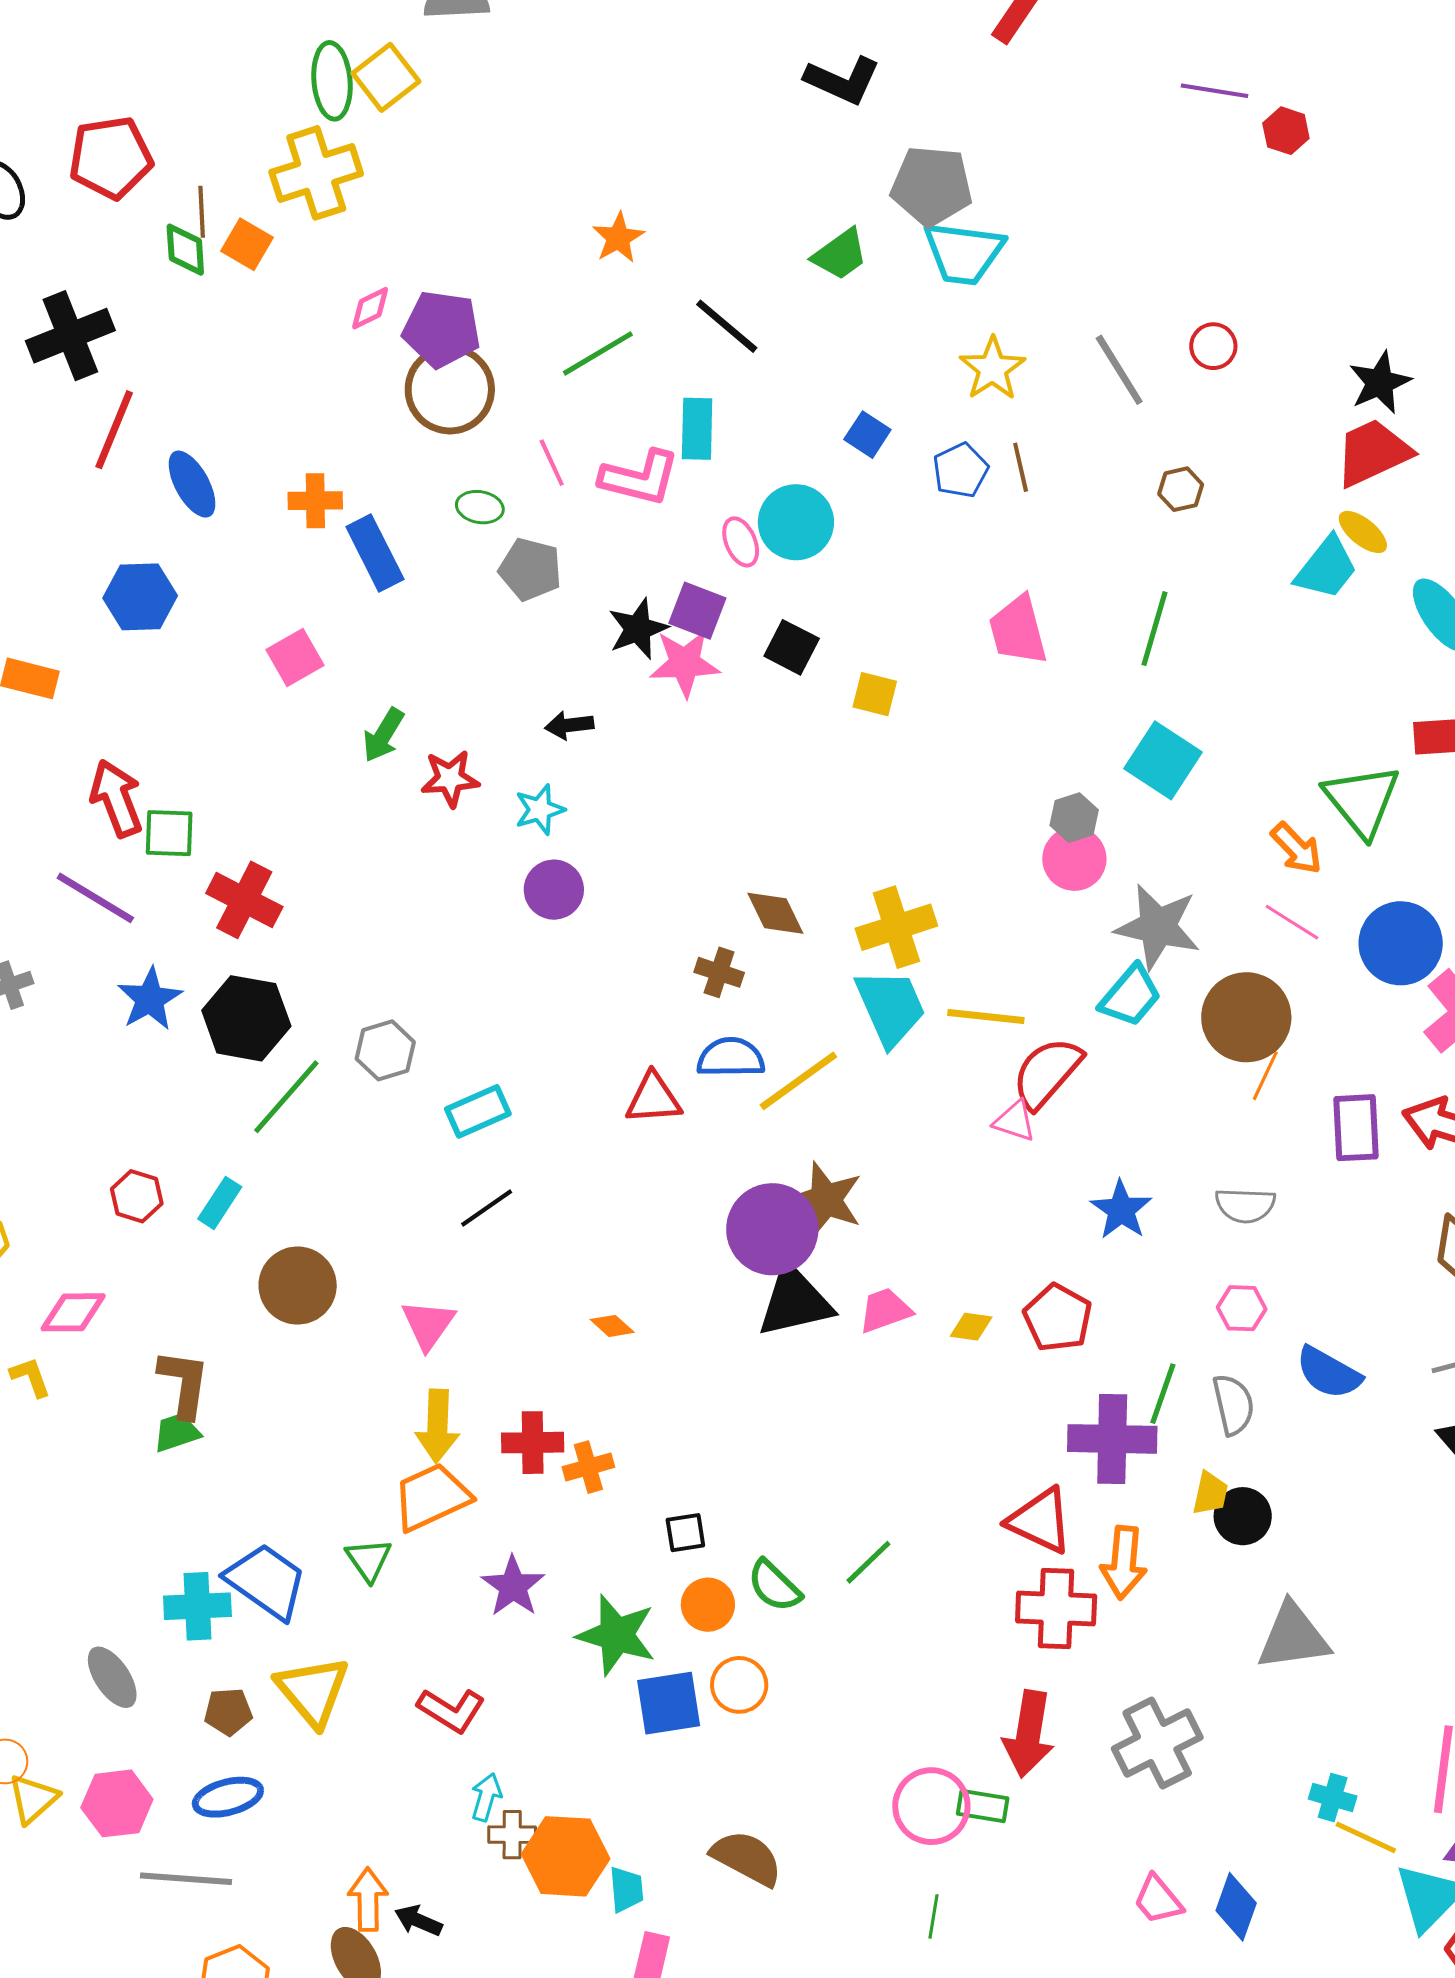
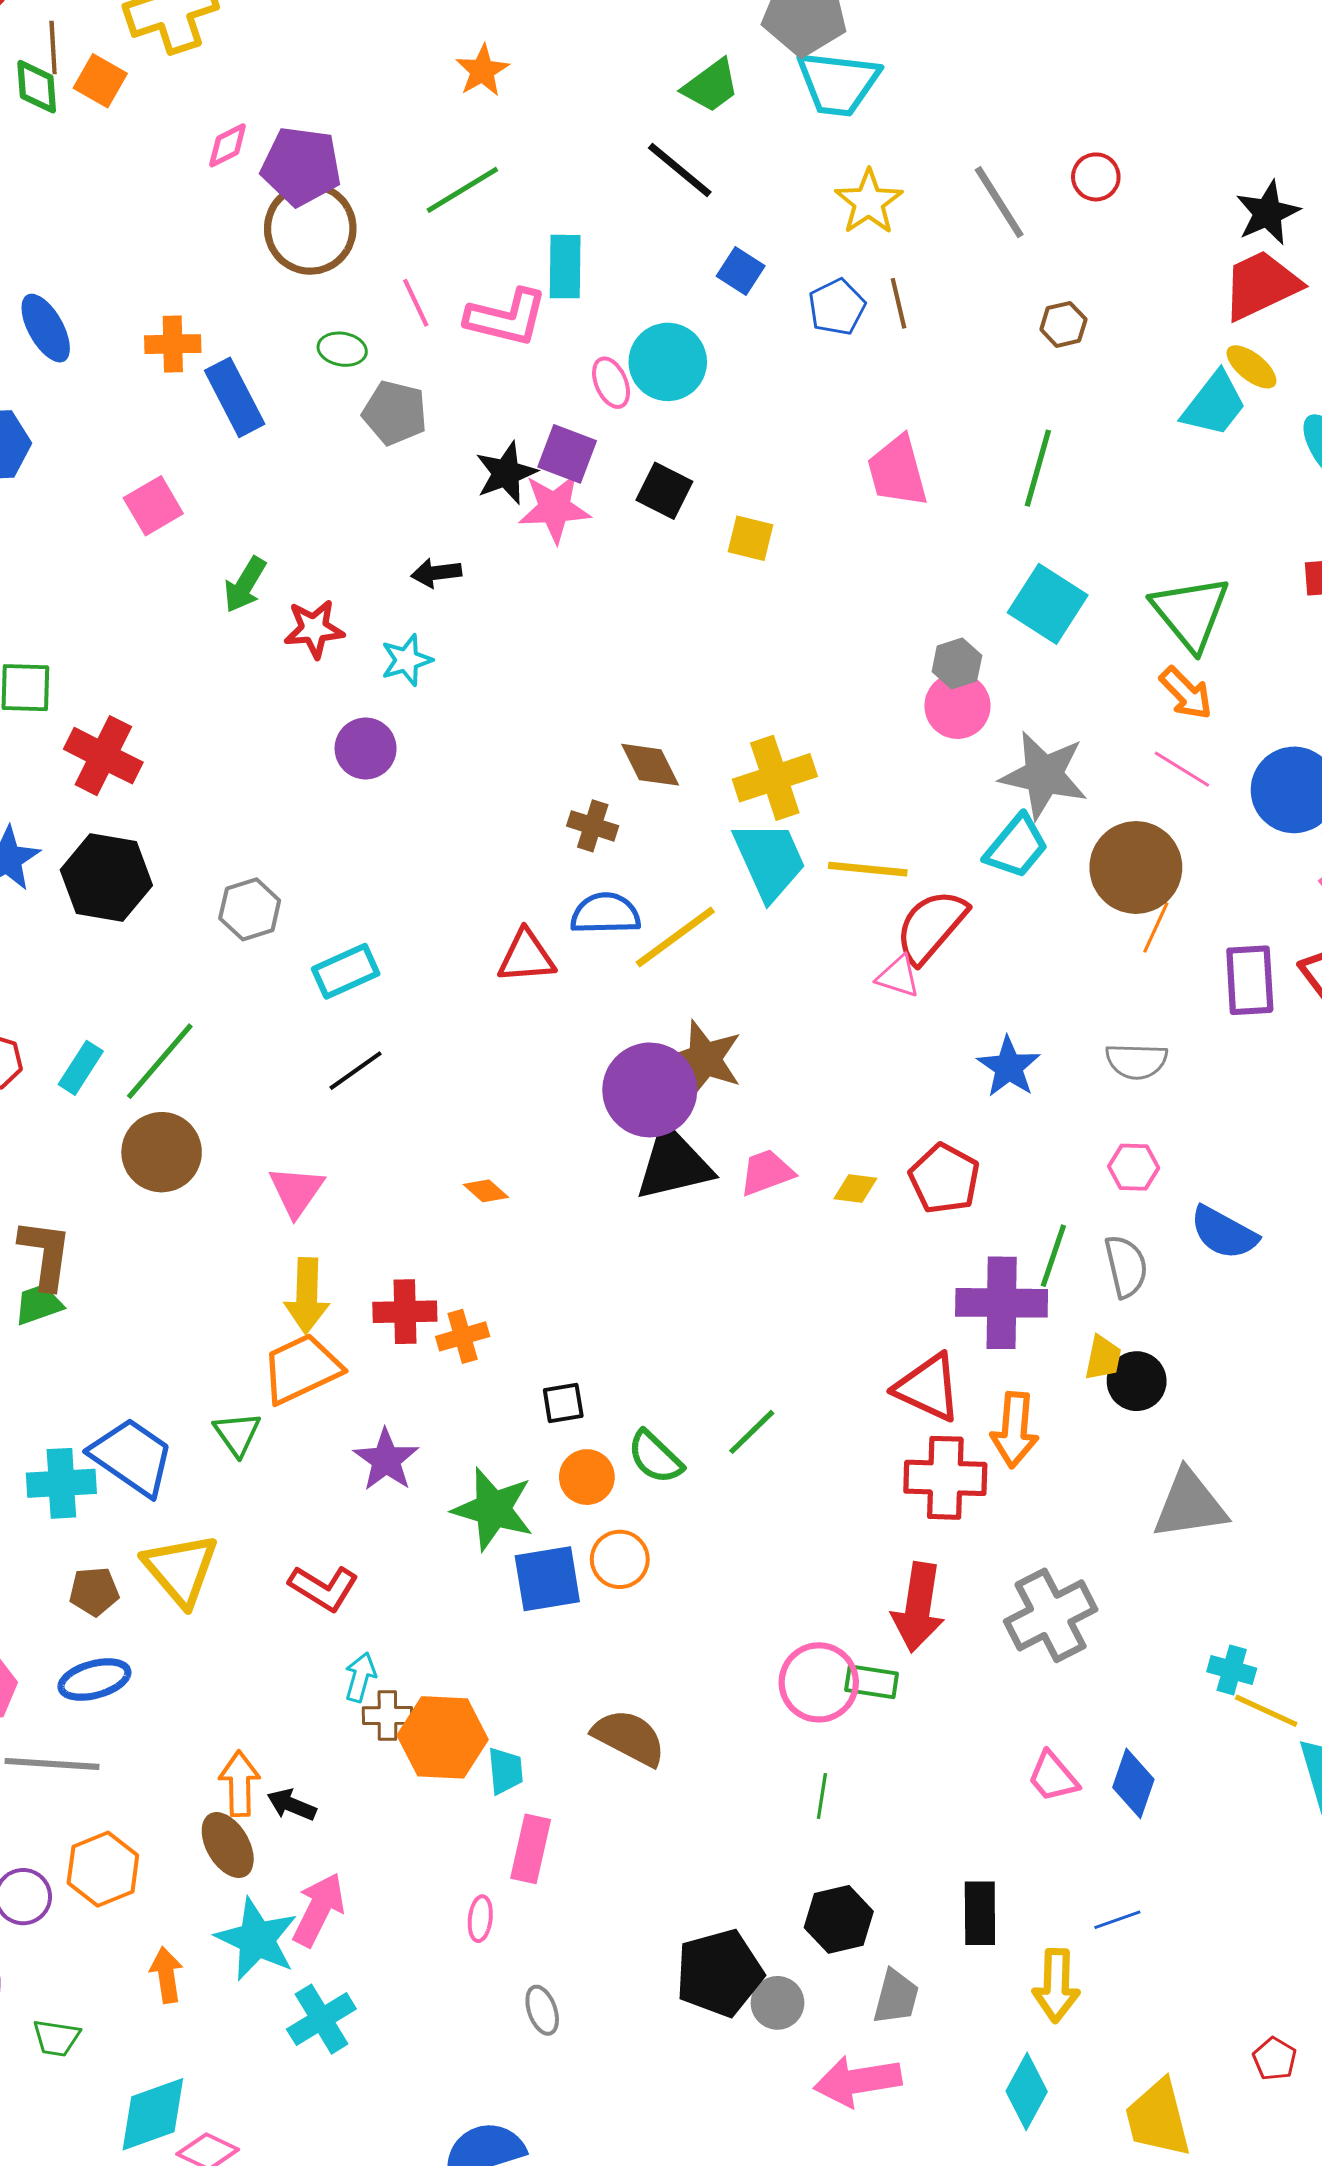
black line: (727, 326) -> (680, 170), moved
green triangle: (1362, 800) -> (1191, 613), moved
purple circle: (554, 890) -> (366, 748), moved
green line: (286, 1097) -> (160, 1061), moved

